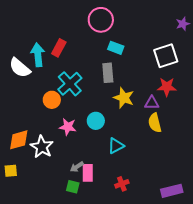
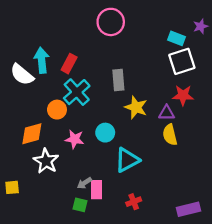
red rectangle: (59, 48) -> (69, 64), moved
cyan rectangle: (116, 48) -> (176, 38), moved
orange diamond: (19, 140) -> (32, 134), moved
cyan triangle: (116, 146) -> (127, 160), size x1.4

